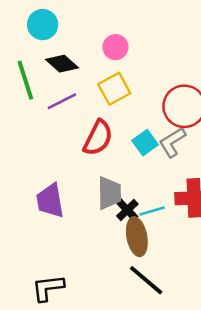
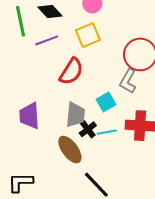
gray L-shape: (172, 142) -> (128, 81), turned -35
cyan square: (145, 143) -> (106, 102), moved
brown ellipse: (137, 237) -> (70, 150), moved, turned -32

